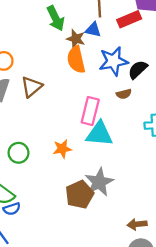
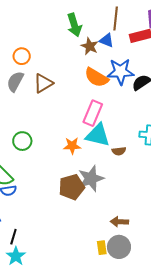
orange semicircle: (76, 60) -> (97, 77), moved, turned -55
brown semicircle: (124, 94) -> (119, 151), moved
orange star: (62, 149) -> (72, 146), moved

